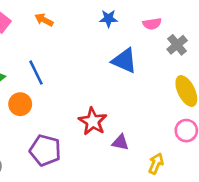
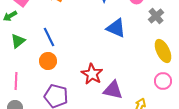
orange circle: (20, 104) -> (48, 61), moved
purple triangle: (120, 142) -> (113, 90), size x1.5

